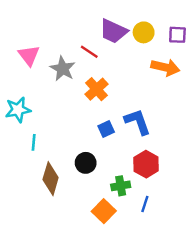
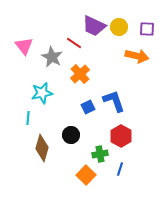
cyan star: (18, 110) -> (42, 93), moved

